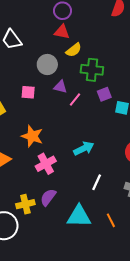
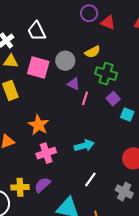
red triangle: (62, 32) -> (108, 22), moved
pink square: (28, 92) -> (38, 68), moved, size x1.6
purple square: (104, 94) -> (113, 99), turned -32
pink line: (75, 99) -> (85, 98), turned -32

